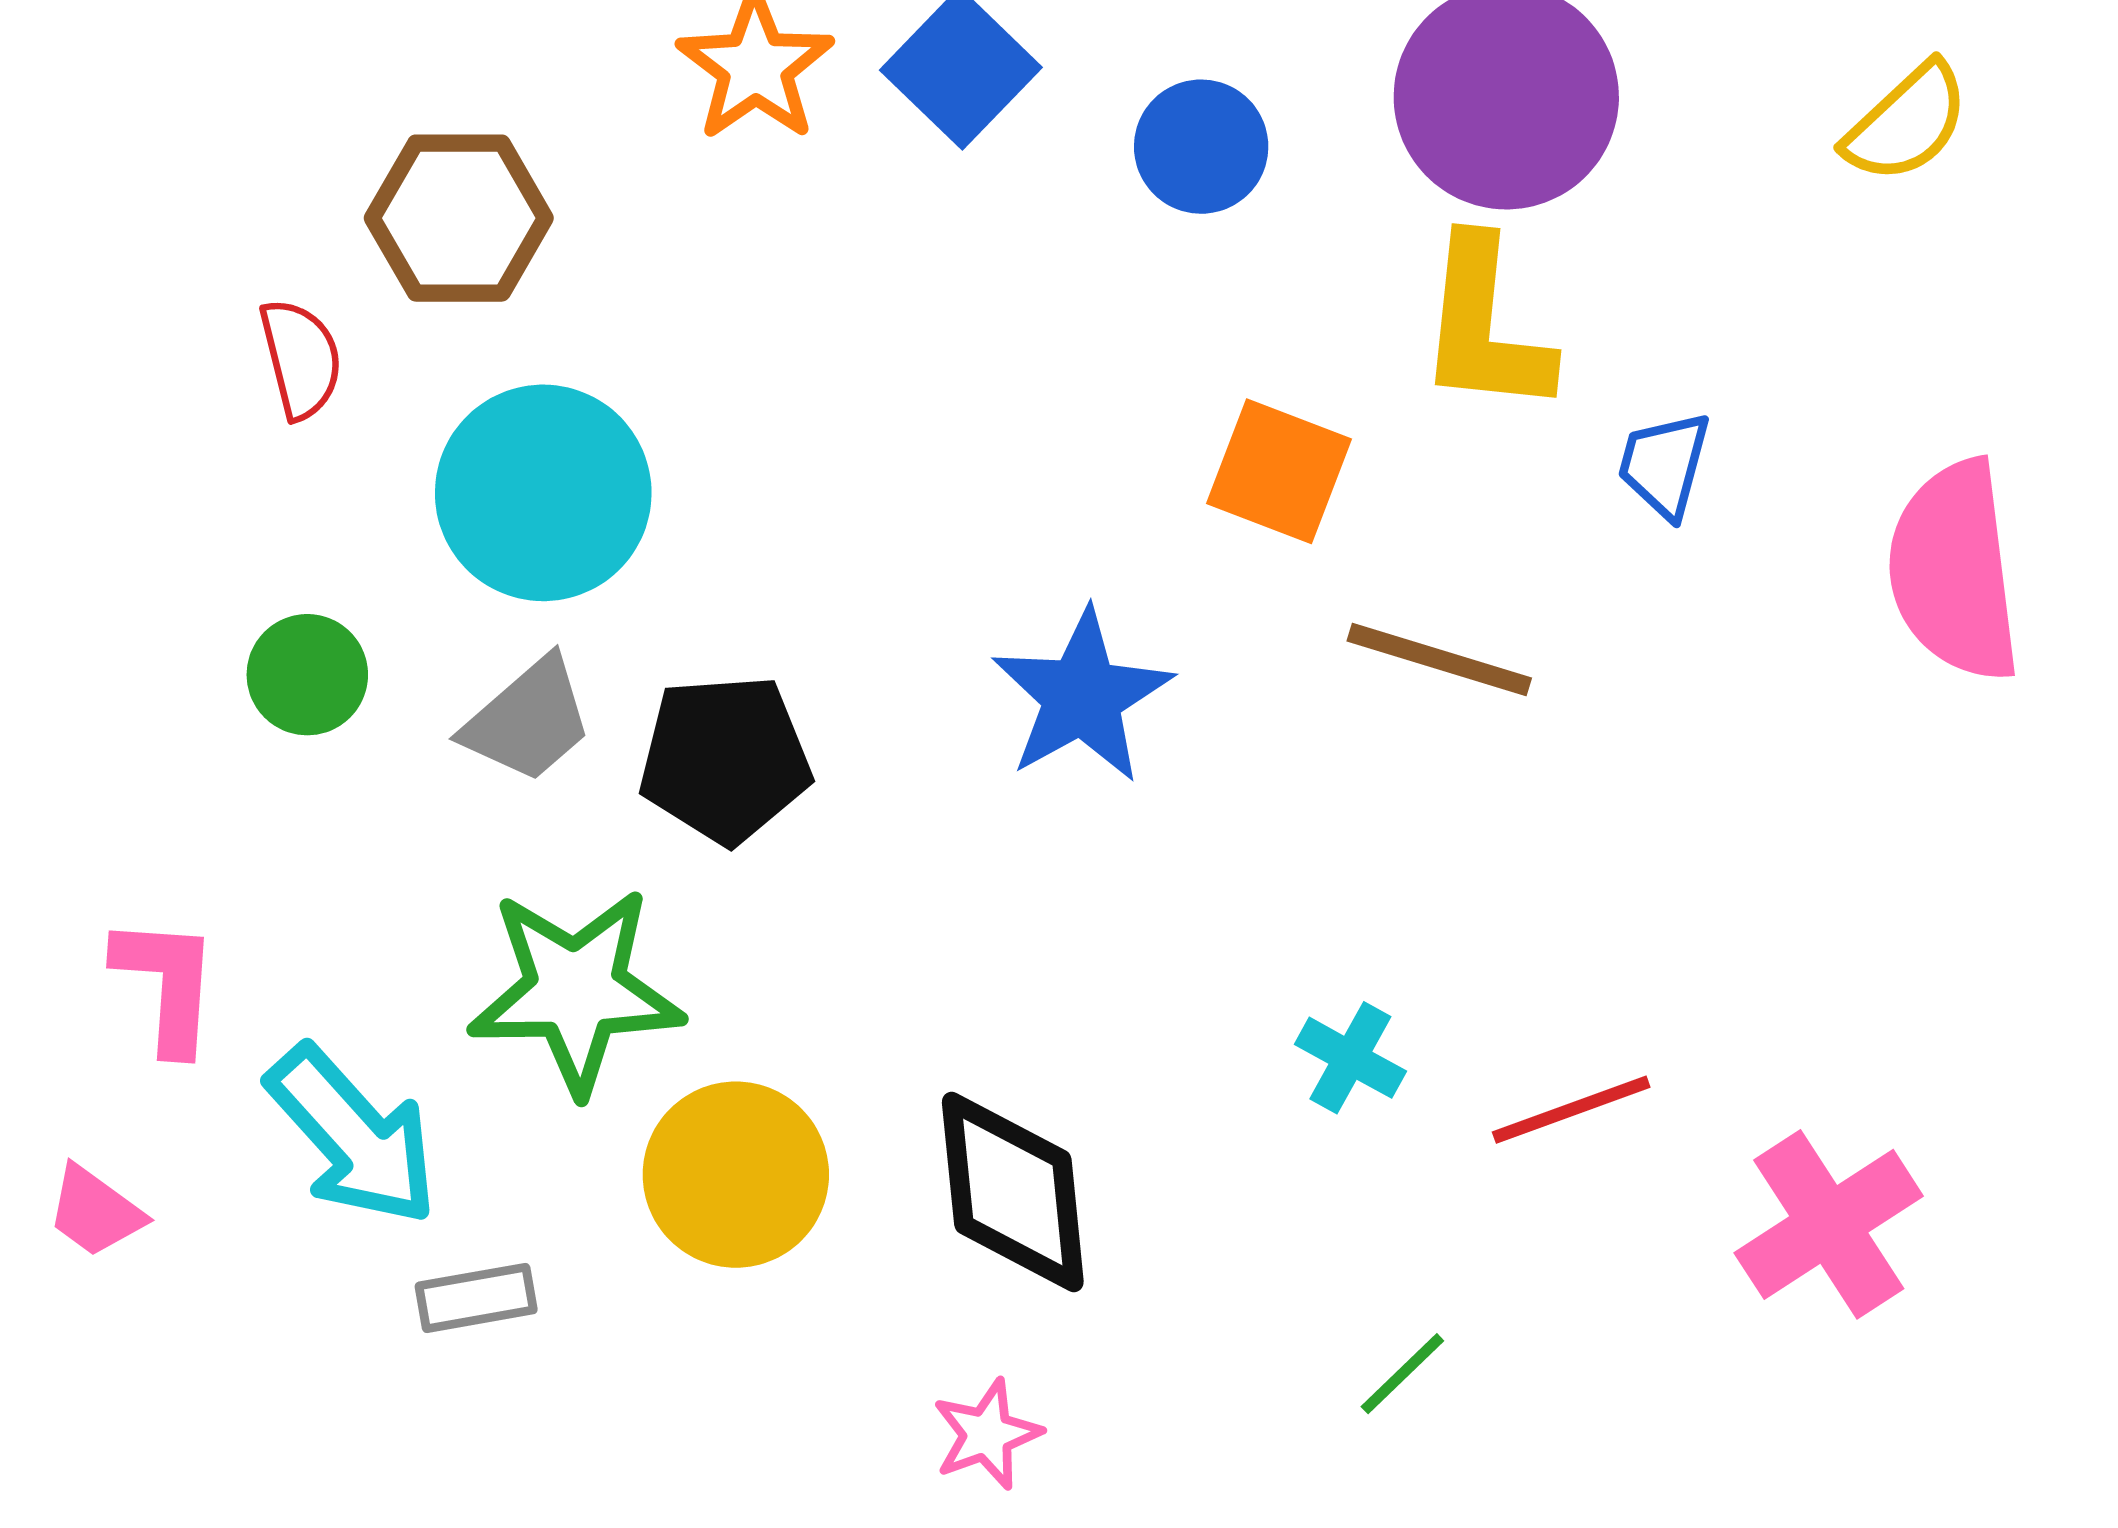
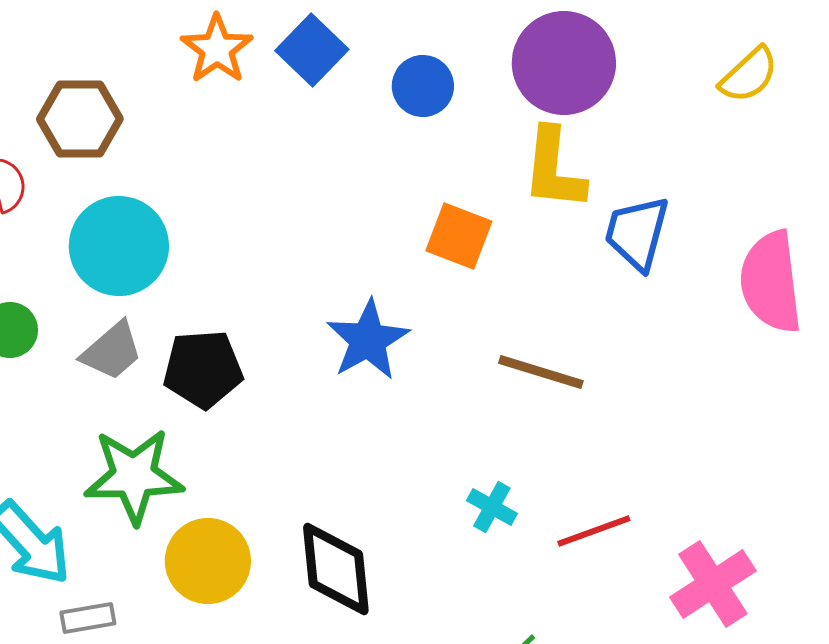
blue trapezoid: (1664, 465) -> (637, 233), size x1.5
brown line: (1439, 660) -> (541, 372), moved

